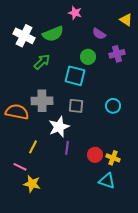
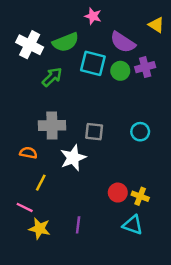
purple semicircle: (99, 34) -> (123, 42), size x1.5
green circle: (88, 57) -> (120, 71), moved
cyan square: (75, 76) -> (93, 63), moved
orange semicircle: (17, 112) -> (28, 153), moved, size x0.6
purple line: (67, 148) -> (78, 225), moved

